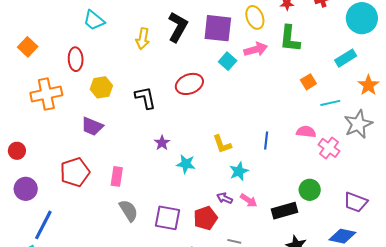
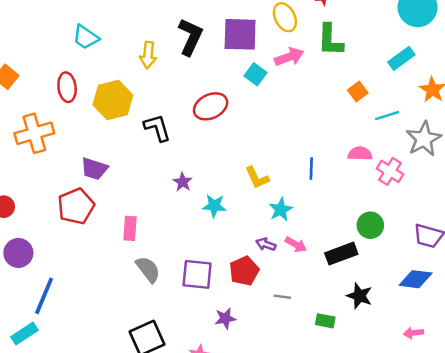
yellow hexagon: (101, 87) -> (113, 100), moved, size x1.4
red pentagon: (75, 172) -> (76, 206), moved

